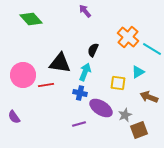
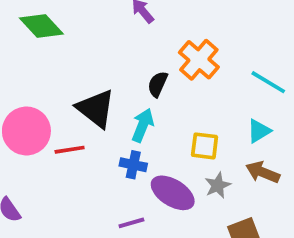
orange cross: (128, 37) -> (199, 60), moved
black triangle: (60, 63) -> (96, 108), turned 30
cyan triangle: (138, 72) -> (259, 131), moved
gray star: (125, 115) -> (218, 185), moved

